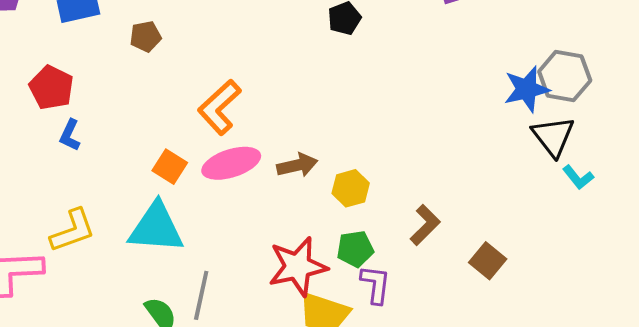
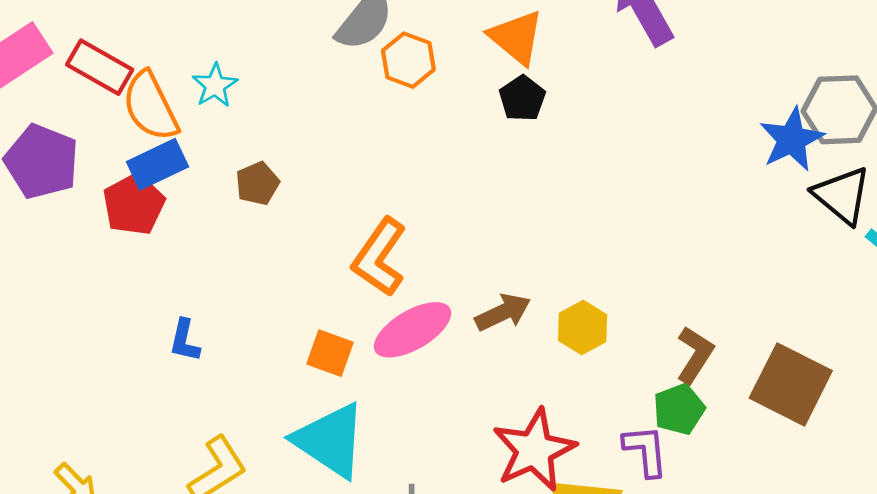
red pentagon: (51, 88) -> (134, 204), moved, turned 30
cyan triangle: (156, 228) -> (330, 440), turned 42
green pentagon: (355, 249) -> (679, 409), moved
brown square: (488, 261) -> (791, 384), size x1.6

